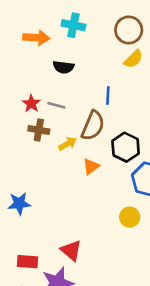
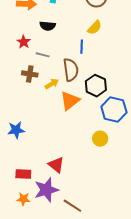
yellow semicircle: (133, 59) -> (95, 28), moved
red star: (31, 104) -> (24, 42), moved
brown semicircle: (93, 126) -> (71, 70), turned -30
orange triangle: (91, 166) -> (70, 101), size x1.5

